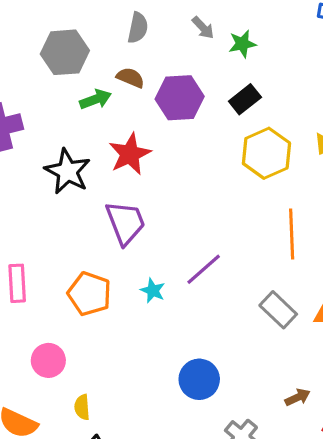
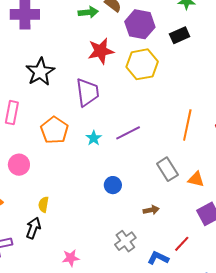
yellow hexagon: (266, 153) -> (142, 64), moved
black star: (68, 171) -> (40, 72), moved
blue circle: (199, 379) -> (113, 185), moved, size x0.7
brown arrow: (298, 397) -> (151, 210), moved
yellow semicircle: (82, 407) -> (44, 204), moved

